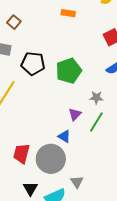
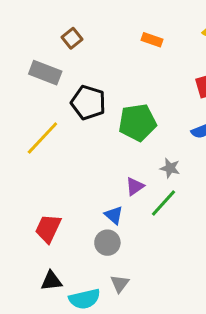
gray circle: (51, 159) -> (107, 243), moved, size x0.6
black triangle: (30, 189) -> (51, 281), turned 42

